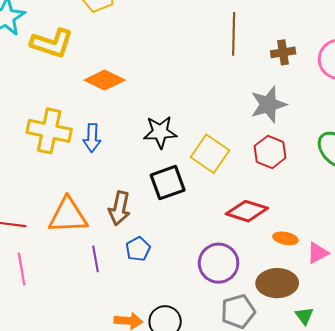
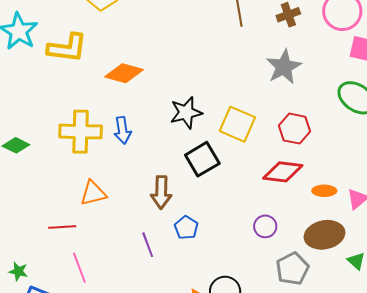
red hexagon: (270, 152) -> (295, 129), moved
orange triangle: (68, 216) -> (93, 193), moved, size x0.7
purple circle: (219, 263) -> (265, 226), size x0.6

